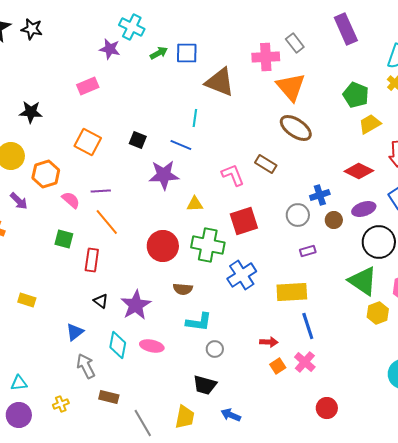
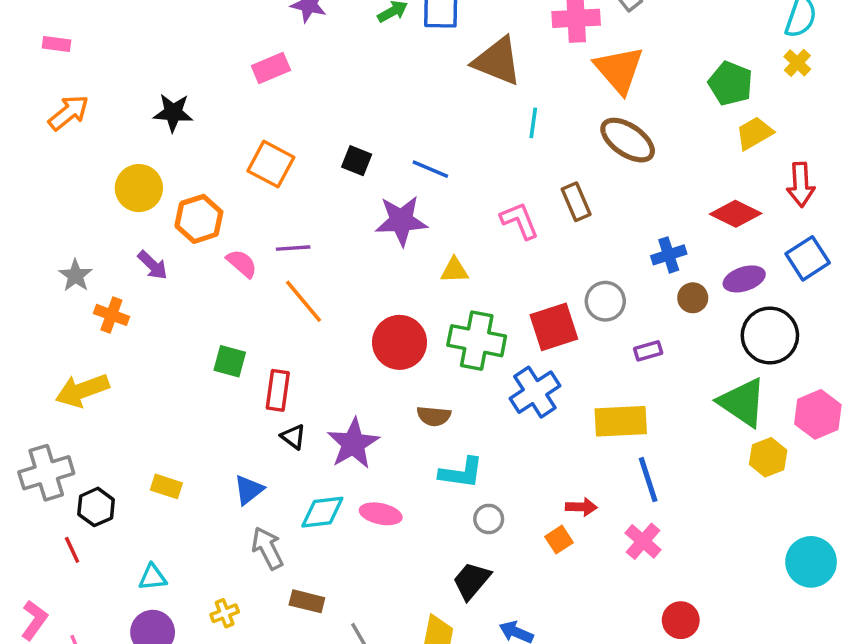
cyan line: (195, 118) -> (533, 123), moved
brown rectangle: (266, 164) -> (576, 202), turned 35
gray circle: (298, 215) -> (605, 301), moved
red square: (244, 221) -> (554, 327), moved
green square: (64, 239) -> (230, 361), moved
red rectangle: (92, 260) -> (278, 390), moved
yellow rectangle: (27, 300) -> (166, 486), moved
cyan diamond: (118, 345) -> (322, 512), turned 72
orange square: (278, 366) -> (559, 540), moved
black trapezoid: (205, 385) -> (472, 581), turned 115

